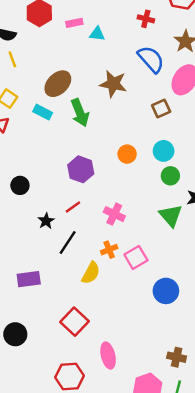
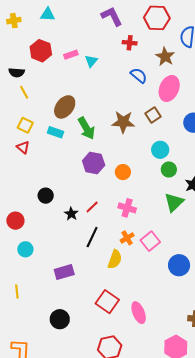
cyan triangle: (97, 34) -> (91, 61), turned -48
blue semicircle: (151, 59) -> (139, 75), size x0.7
brown star: (113, 84) -> (123, 122), moved
orange circle: (127, 154) -> (123, 172), moved
purple hexagon: (81, 169) -> (94, 163), moved
green triangle: (171, 216) -> (174, 202), turned 35
black star: (46, 221) -> (71, 214), moved
pink ellipse: (108, 356) -> (139, 313), moved

